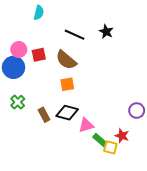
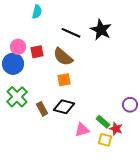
black star: (106, 32) -> (101, 30), size x1.5
green cross: (18, 102) -> (17, 97), size x1.5
pink triangle: (86, 125) -> (82, 130), moved
green rectangle: (100, 140) -> (103, 122), moved

